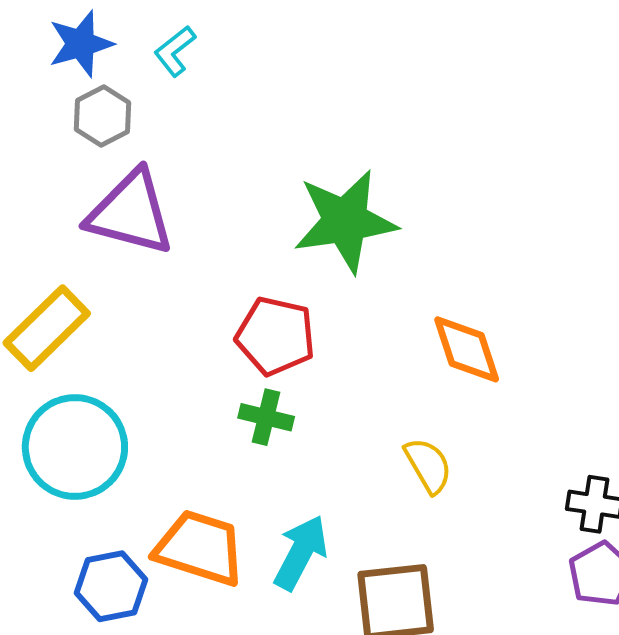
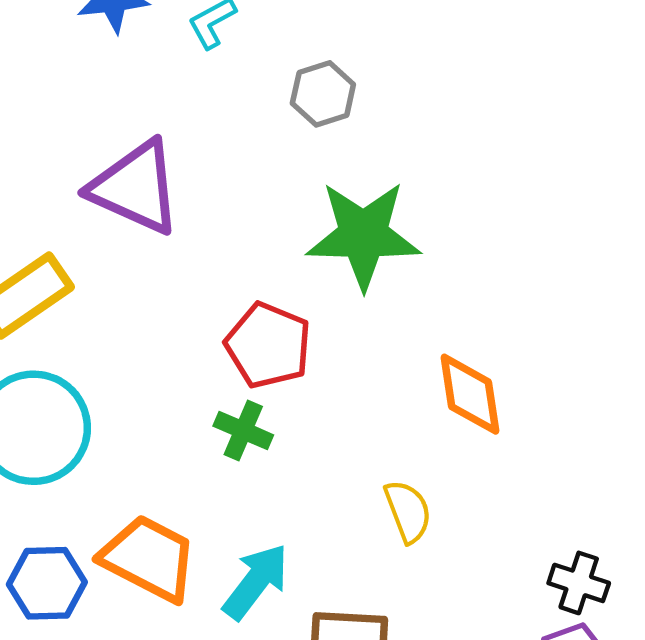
gray hexagon: (103, 116) -> (323, 94), moved

